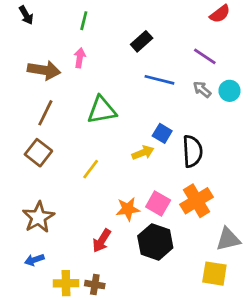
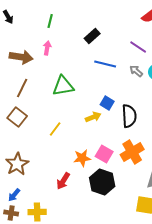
blue arrow: (34, 260) -> (14, 195), turned -32
brown cross: (95, 285) -> (11, 213), moved

